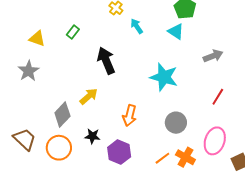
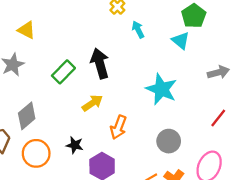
green rectangle: (73, 32) -> (63, 72), moved, size x1.5
yellow arrow: (89, 96) -> (92, 103), moved
gray diamond: (62, 115) -> (27, 116), moved

